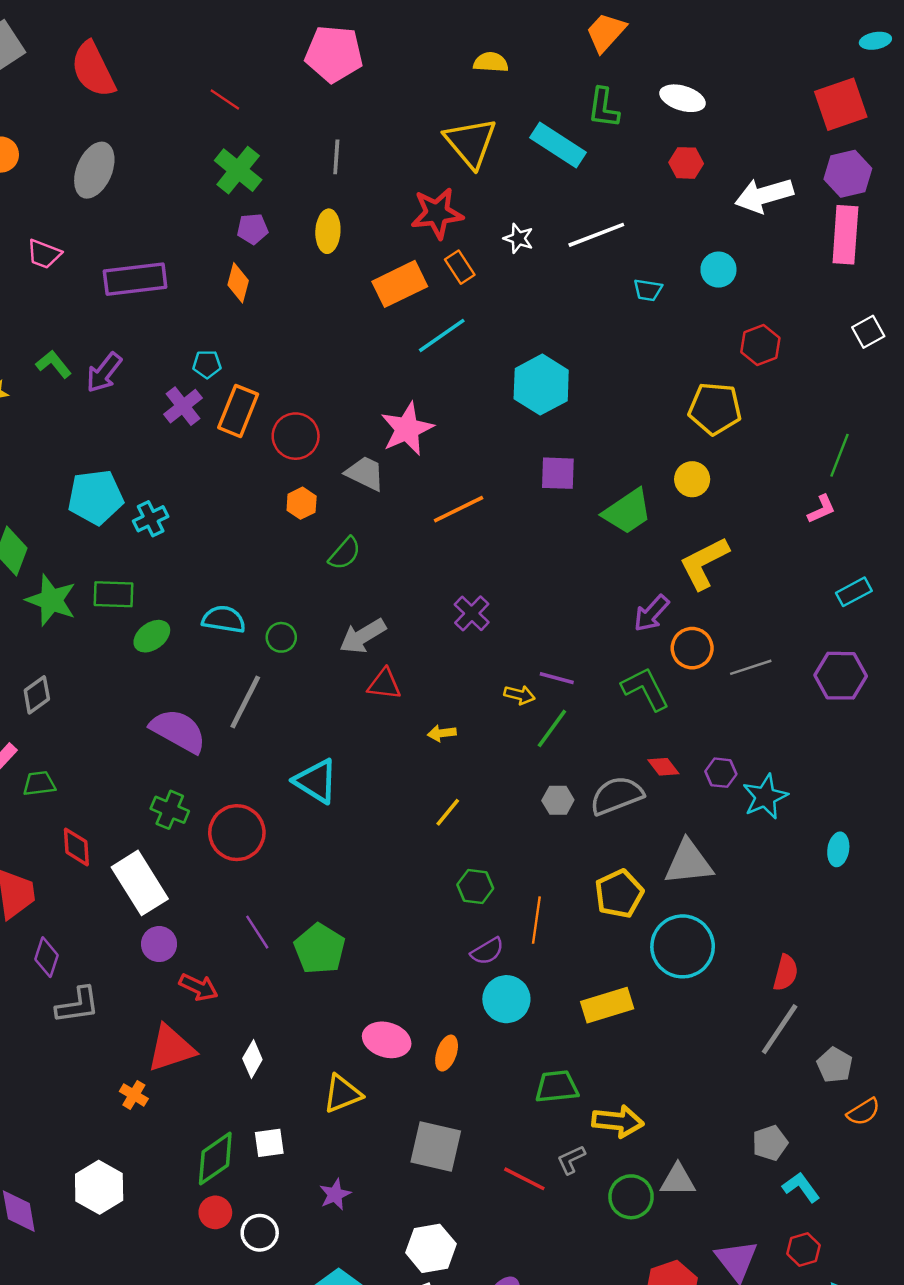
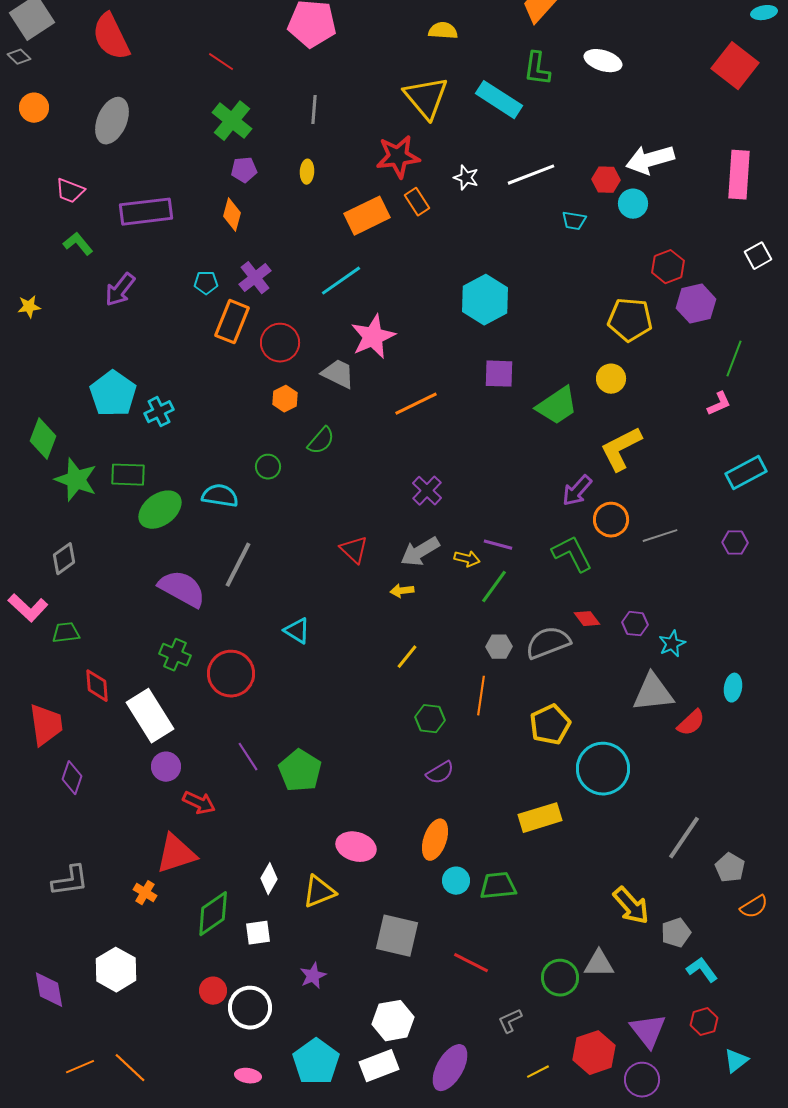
red square: (841, 104) -> (735, 66), turned -33
red hexagon: (686, 163) -> (606, 180), moved
purple hexagon: (848, 174) -> (696, 304), moved
white arrow: (764, 195) -> (650, 160), moved
yellow ellipse: (328, 231) -> (307, 172), size x0.7
cyan line: (442, 335) -> (341, 281), moved
green L-shape: (54, 364) -> (78, 244), moved
purple cross: (183, 406) -> (255, 278), moved
cyan pentagon: (96, 497) -> (113, 394), turned -30
cyan rectangle: (854, 592) -> (746, 473), size x1.4
green ellipse: (152, 636) -> (160, 510), size x1.4
gray arrow: (363, 636) -> (420, 552), moved
green circle: (281, 637) -> (268, 467), moved
purple hexagon: (841, 676) -> (735, 543), size x0.6
red triangle: (384, 684) -> (354, 550), turned 36
cyan triangle: (316, 781) -> (297, 631), size x0.7
cyan star: (765, 797) -> (672, 644), size x0.7
gray triangle: (689, 863) -> (653, 693), moved
orange line: (536, 920) -> (481, 696), moved
red semicircle: (786, 973) -> (691, 723), moved, turned 32
cyan circle: (506, 999) -> (456, 881), moved, size x0.7
gray L-shape: (78, 1005) -> (70, 881), moved
orange ellipse: (447, 1053) -> (435, 840), moved, size x1.4
white diamond: (252, 1059) -> (269, 879), moved
yellow arrow: (618, 1121) -> (631, 906), moved, turned 42
green diamond: (215, 1158) -> (213, 914), moved
gray L-shape: (571, 1160) -> (510, 1021), moved
white circle: (260, 1233) -> (250, 1008), size x1.4

